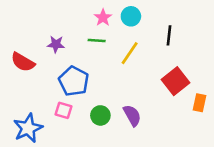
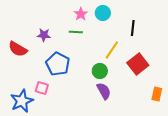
yellow line: (130, 53) -> (112, 50), moved
orange rectangle: (200, 103) -> (157, 94), moved
pink square: (64, 110) -> (42, 88), moved
green circle: (100, 115) -> (100, 71), moved

